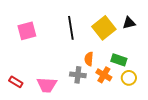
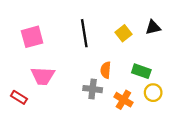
yellow square: (104, 28) -> (123, 33), size x0.6
orange cross: (104, 75) -> (123, 100), moved
pink trapezoid: (47, 85) -> (43, 76), moved

